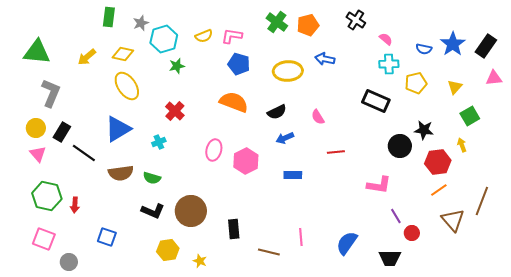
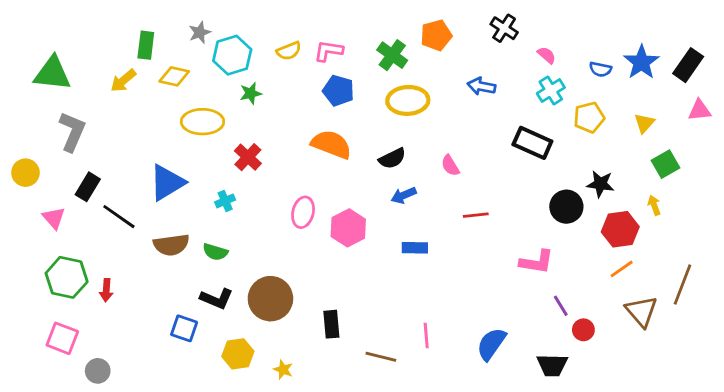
green rectangle: (109, 17) -> (146, 45), moved
green cross: (277, 22) -> (392, 55), moved
blue arrow: (325, 59) -> (481, 86), moved
cyan cross: (389, 64) -> (551, 91), turned -30
yellow ellipse: (127, 86) -> (202, 122), moved, turned -56
yellow circle: (36, 128) -> (25, 173), moved
blue square: (107, 237) -> (184, 328), moved

